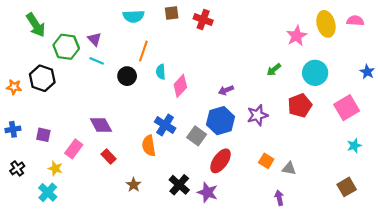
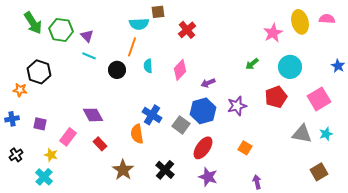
cyan semicircle: (134, 16) -> (139, 24), moved
red cross: (203, 20) -> (187, 30), moved, turned 30
green hexagon: (66, 47) -> (61, 30), moved
pink diamond: (180, 86) -> (180, 70), moved
orange star: (14, 87) -> (20, 90), moved
gray triangle: (289, 168) -> (302, 134), moved, size x1.5
brown star: (134, 185) -> (123, 170), size x1.5
purple star: (207, 192) -> (208, 177), moved

